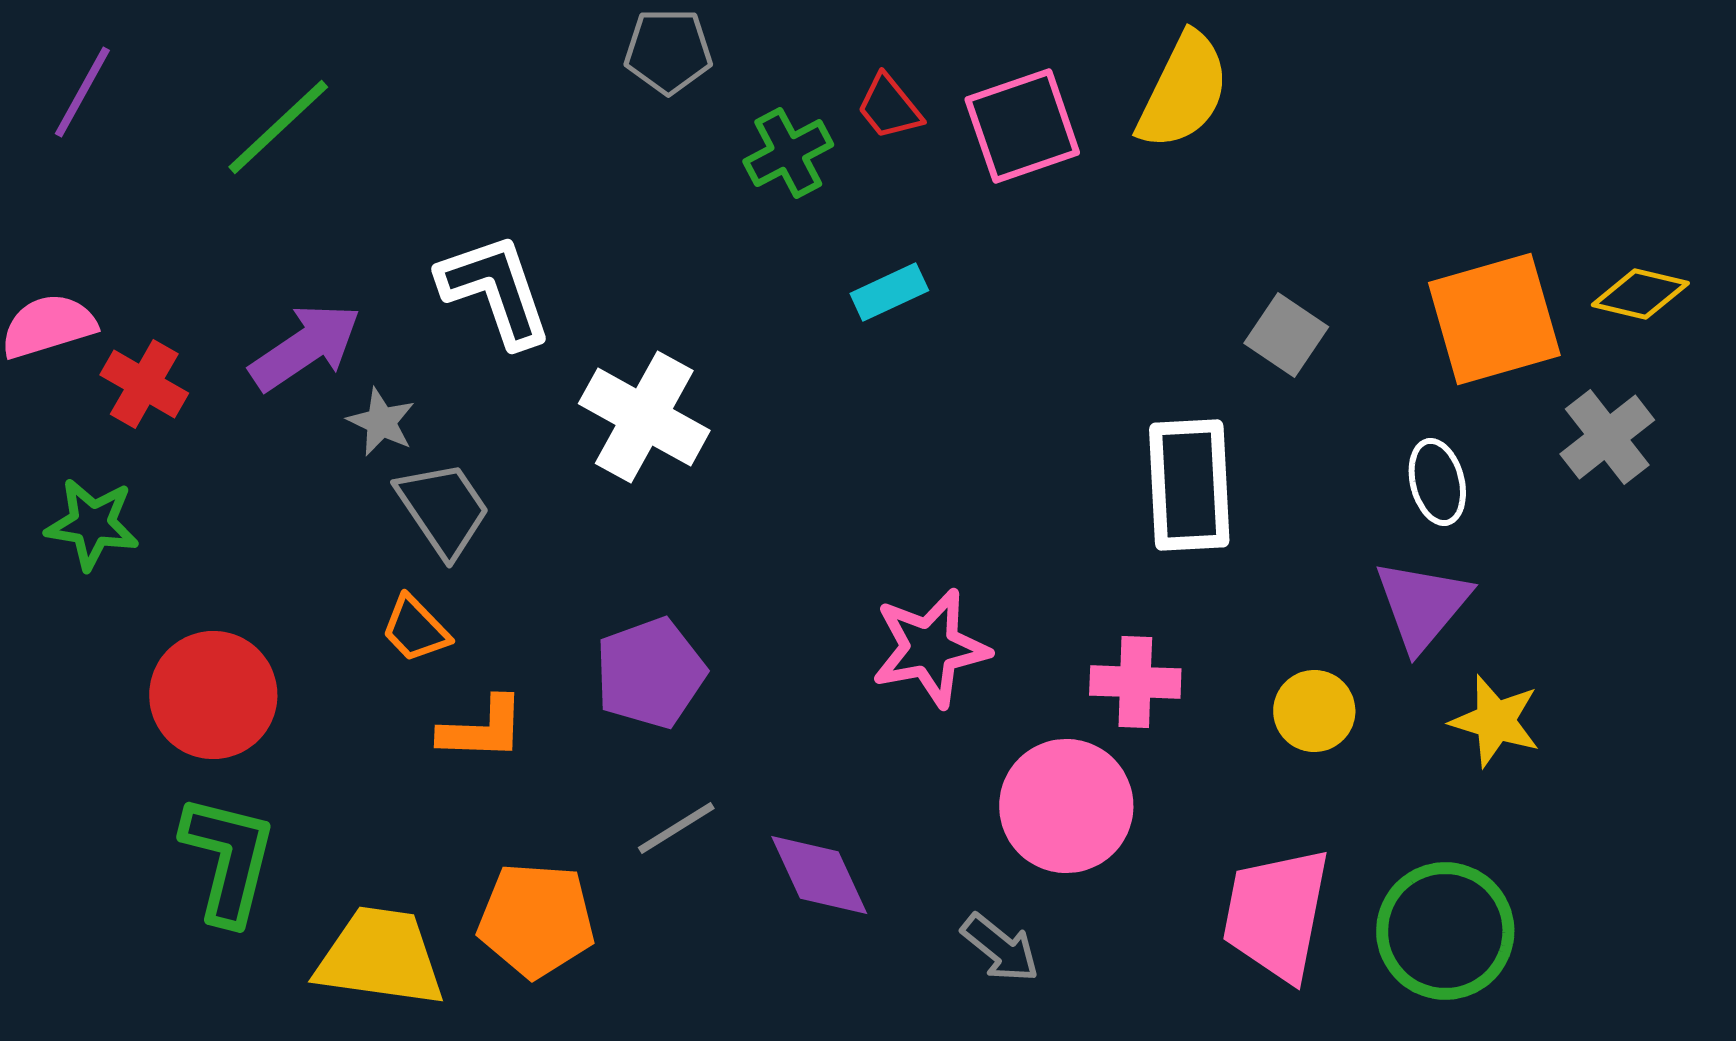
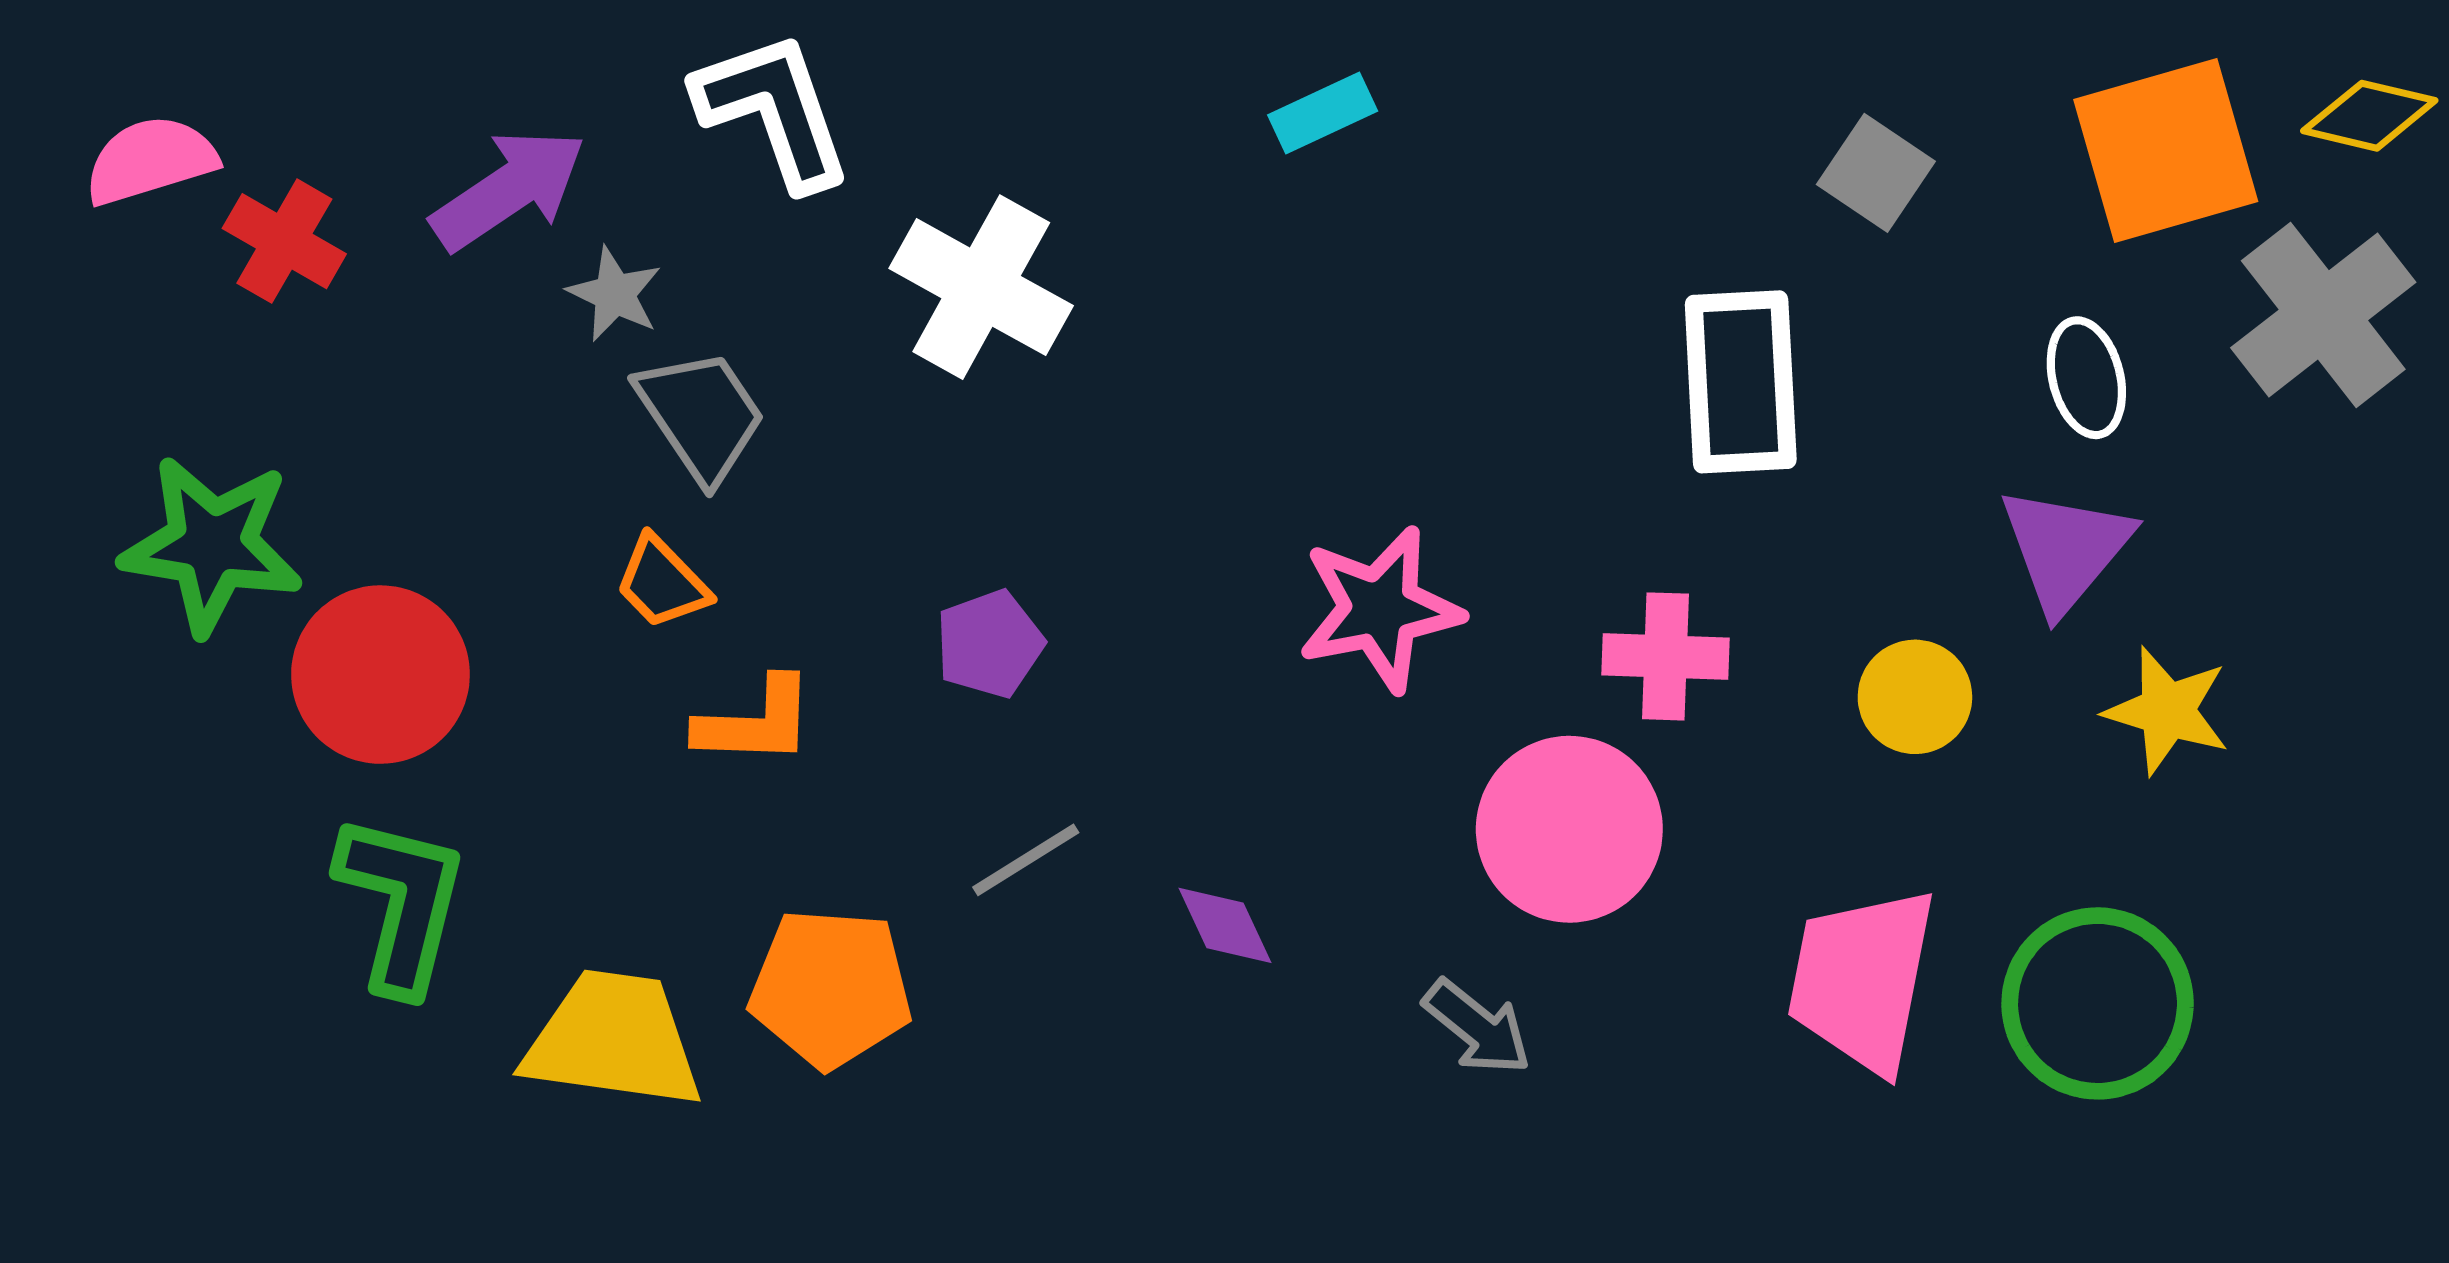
gray cross: (1607, 437) -> (2323, 315), size x1.4
green star: (92, 524) -> (212, 545), moved, size x1.4
purple pentagon: (650, 673) -> (990, 644), size x0.7
purple diamond: (819, 875) -> (1225, 925), size x0.7

